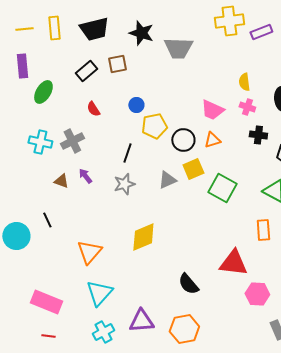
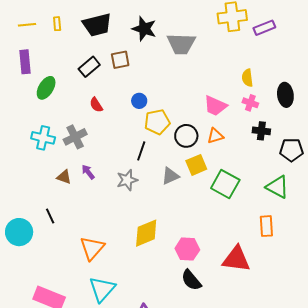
yellow rectangle: (54, 28) -> (57, 24), size x0.6
black line: (127, 153) -> (141, 151), moved
pink hexagon: (257, 294) -> (187, 249), moved

